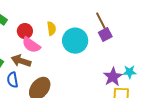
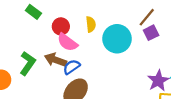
brown line: (101, 21) -> (147, 17), turned 66
blue semicircle: (13, 80) -> (72, 67), moved, turned 63

